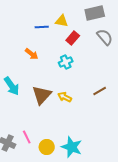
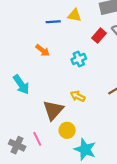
red rectangle: (73, 38) -> (99, 36), moved
brown triangle: (42, 95) -> (53, 110), moved
yellow circle: (47, 147) -> (67, 130), moved

